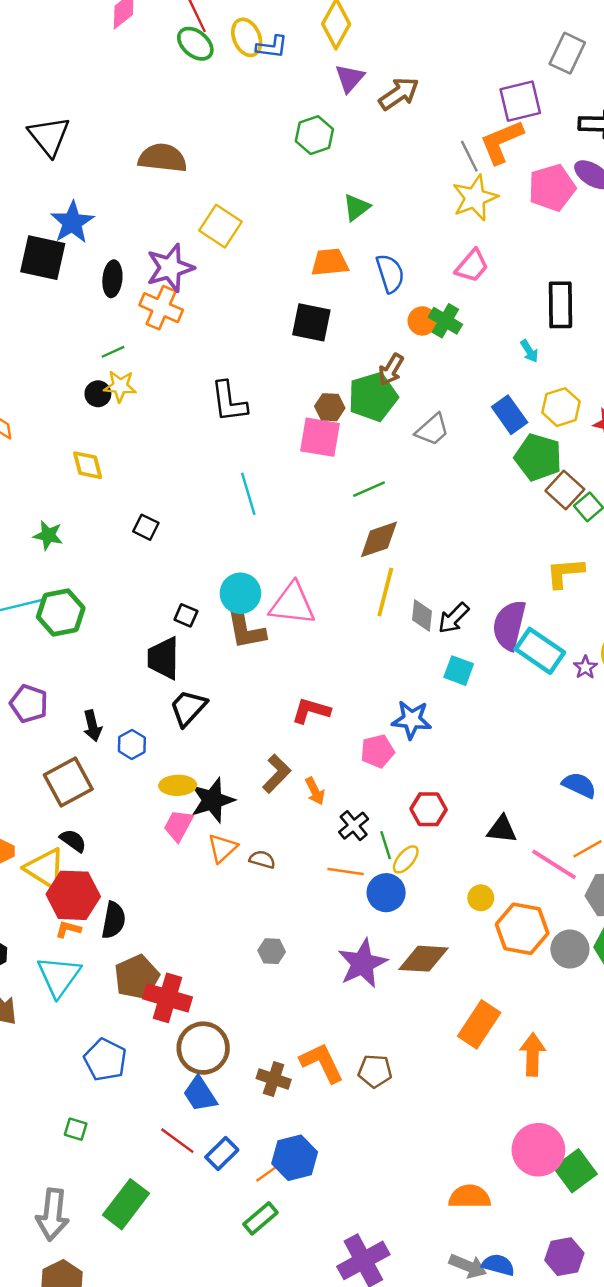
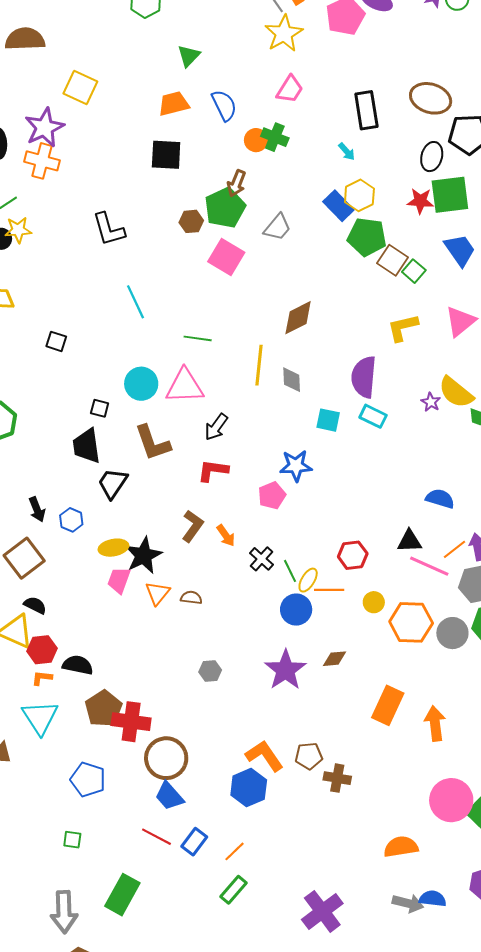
yellow hexagon: (561, 407) -> (359, 195), moved
pink square: (320, 437) -> (226, 257), moved, turned 30
green line: (369, 489) -> (198, 338), moved, turned 40
brown diamond: (379, 539) -> (298, 318), moved
black arrow: (454, 618) -> (216, 427), moved
brown L-shape: (245, 628) -> (153, 443), moved
cyan rectangle: (540, 651) -> (373, 416), moved, size x0.7
red hexagon: (429, 809) -> (353, 555), moved
black triangle: (502, 829) -> (409, 541), moved
orange line: (346, 871) -> (329, 590), moved
red hexagon: (73, 895) -> (42, 650), size x0.7
black semicircle: (114, 920) -> (78, 665), turned -80
brown diamond: (423, 959) -> (335, 659), size x0.6
brown cross: (274, 1079) -> (337, 778), moved
blue hexagon: (295, 1158) -> (249, 788), moved

